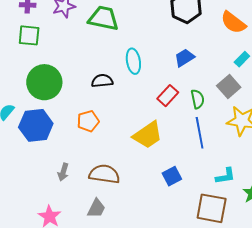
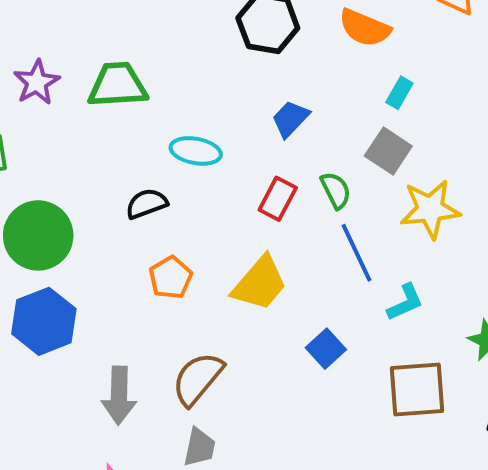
cyan ellipse: (133, 61) -> (196, 151), turned -55
orange pentagon: (88, 121) -> (171, 278), moved
gray arrow: (63, 172) -> (119, 395), size x1.6
brown semicircle: (104, 174) -> (198, 379), turned -44
cyan L-shape: (225, 176) -> (405, 302), moved

